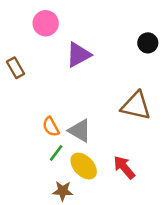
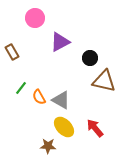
black circle: (148, 43) -> (90, 58), moved
green line: (56, 153) -> (21, 88), moved

